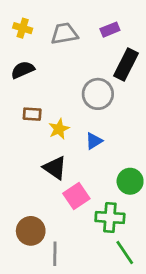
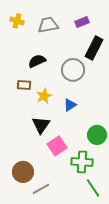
black semicircle: (23, 70) -> (37, 61), moved
black triangle: (55, 168) -> (41, 125), turned 30
gray line: (55, 254) -> (41, 189), turned 60

